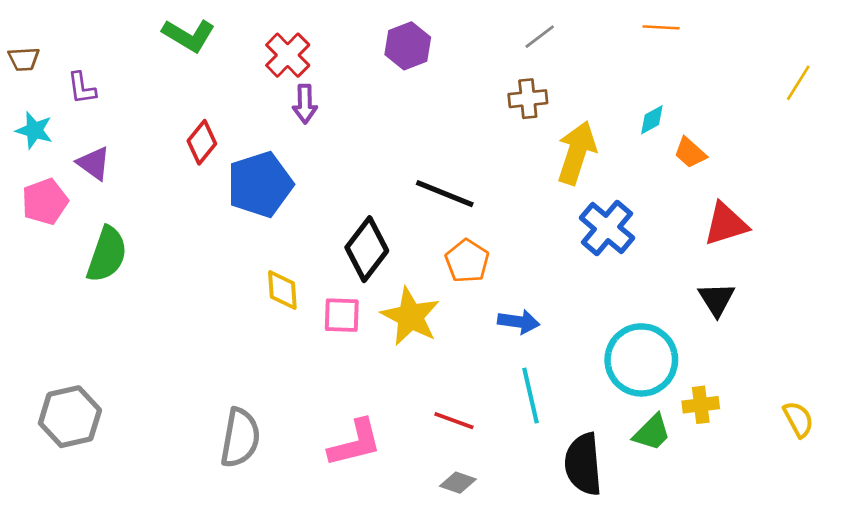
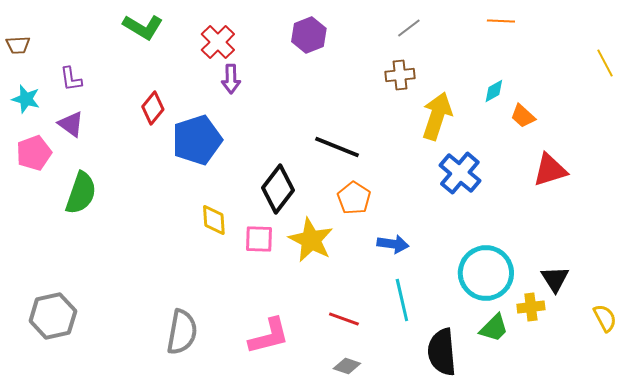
yellow line: (798, 83) -> (605, 63), turned -60
purple L-shape: (82, 88) -> (71, 79), moved
black triangle: (717, 299) -> (555, 279), moved

